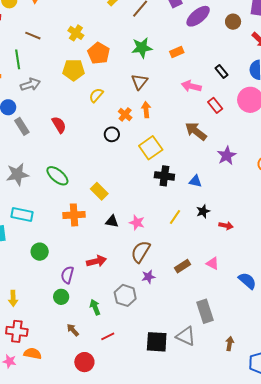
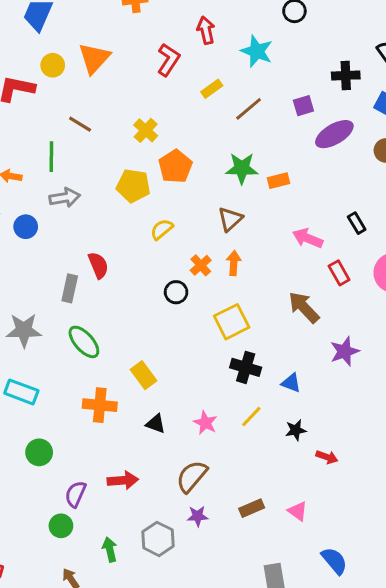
orange rectangle: (177, 52) -> (279, 181), moved
gray rectangle: (22, 126) -> (70, 288), moved, turned 36
yellow line: (175, 217) -> (251, 417), moved
pink star: (137, 223) -> (205, 423), moved
blue semicircle: (247, 281) -> (334, 561), moved

